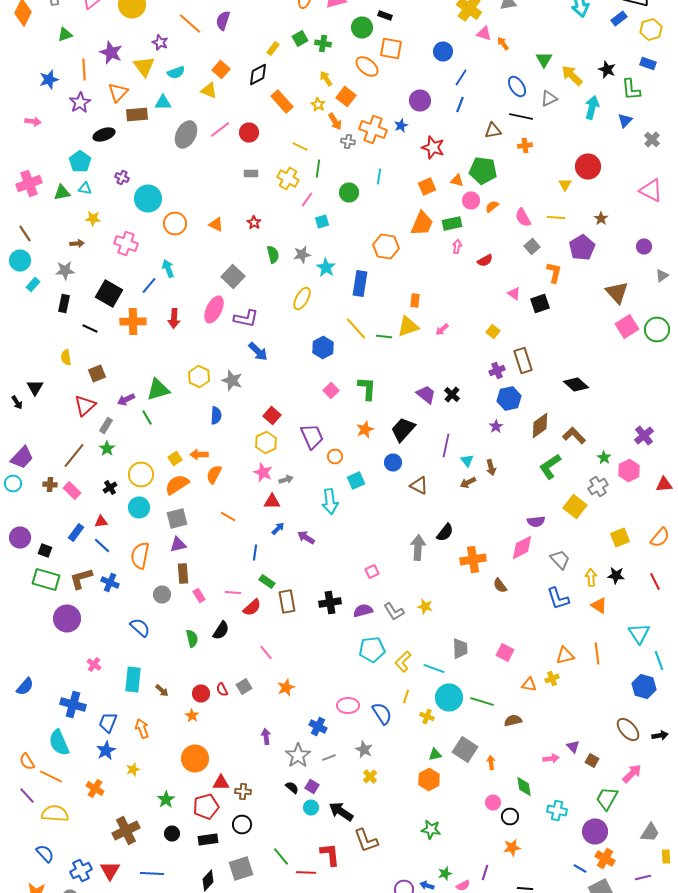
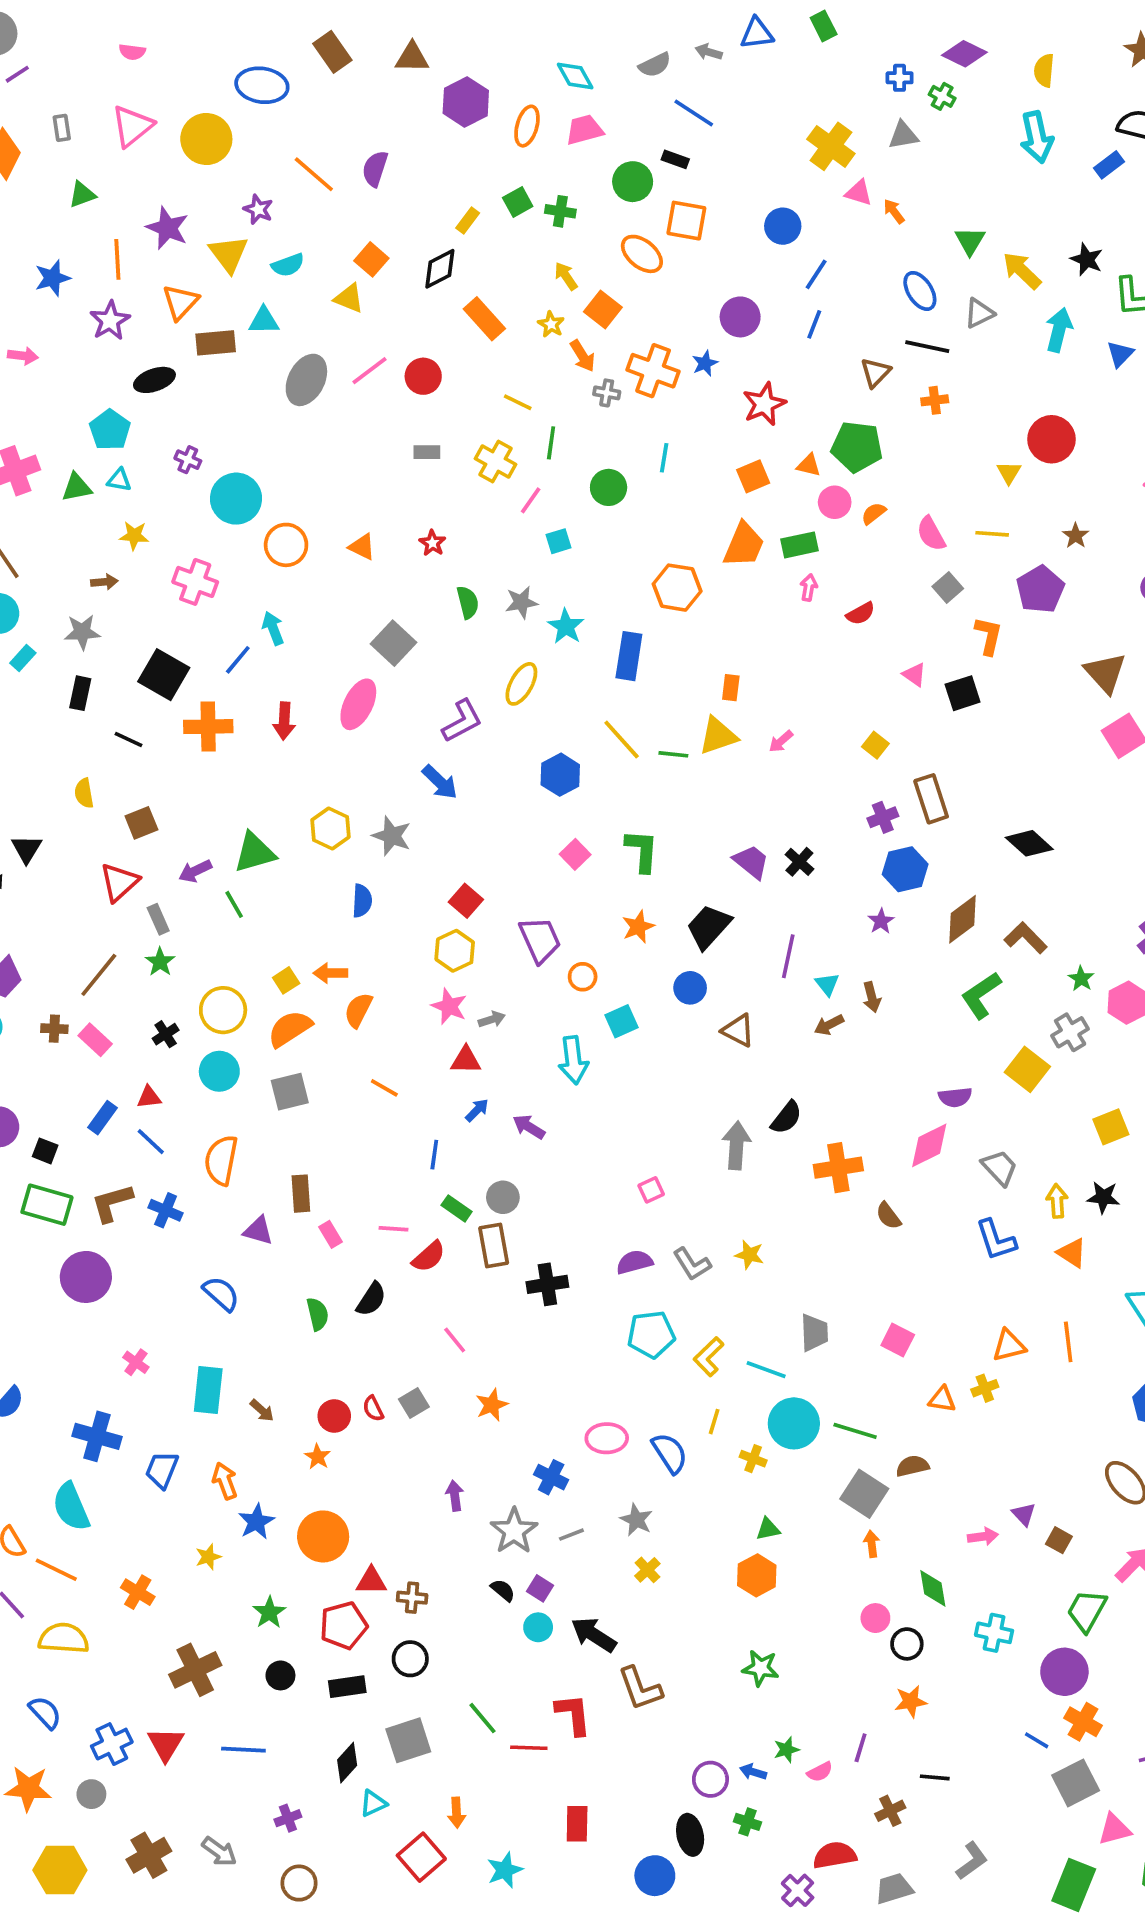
brown triangle: (493, 130) -> (875, 373), turned -36
red star: (433, 148) -> (764, 404), turned 30
purple L-shape: (246, 318) -> (462, 721), moved, turned -40
gray rectangle: (106, 426) -> (158, 919), turned -56
purple triangle: (178, 544) -> (258, 1231), moved, turned 30
gray circle: (162, 594) -> (503, 1197), moved
black cross: (330, 602) -> (547, 1284), moved
blue star: (106, 750) -> (256, 1522), moved
gray square: (465, 750) -> (864, 1494), moved

